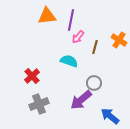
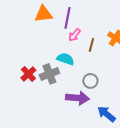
purple arrow: (81, 100) -> (77, 98), turned -135
gray cross: (39, 104) -> (49, 74), moved

